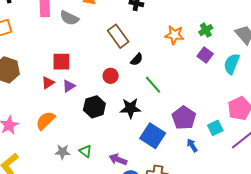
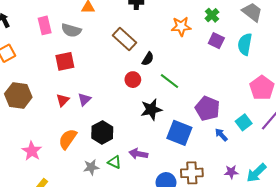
red square: (61, 62) -> (65, 61), moved
red circle: (111, 76) -> (133, 80), moved
black hexagon: (94, 107) -> (102, 132), moved
cyan square: (215, 128) -> (244, 122), moved
purple arrow: (118, 159) -> (138, 154), moved

